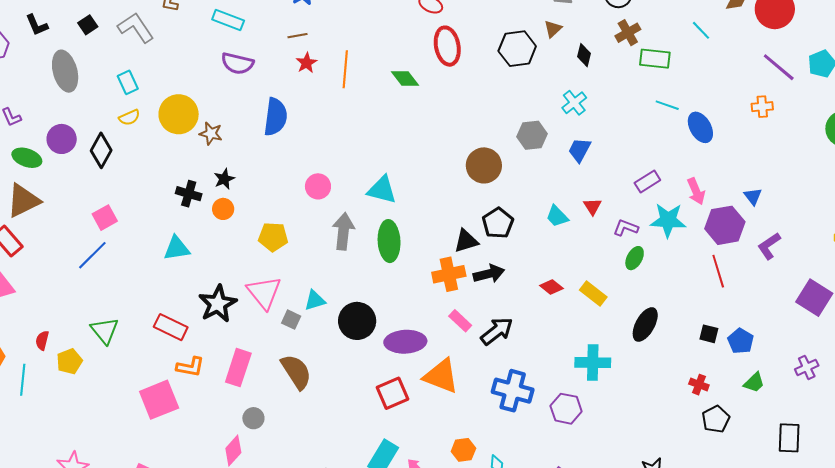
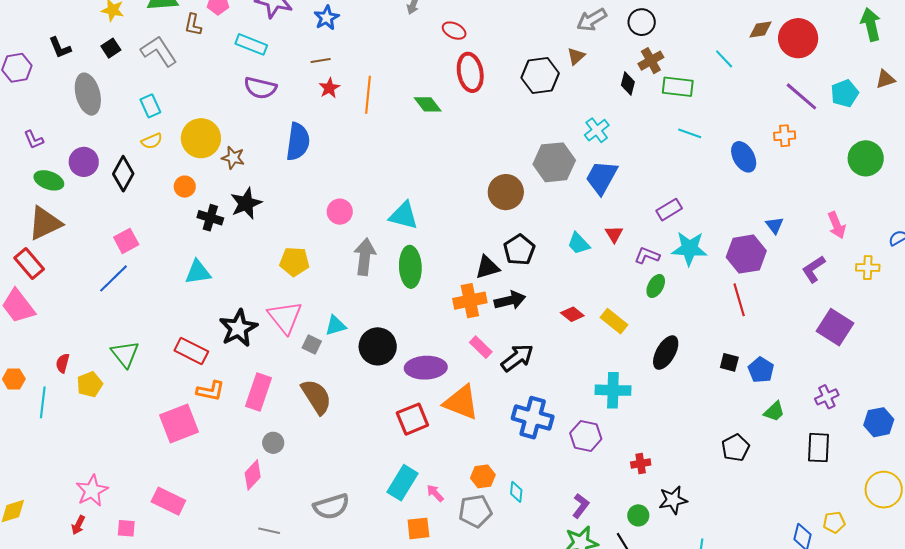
black diamond: (584, 55) -> (628, 84), moved
blue ellipse: (700, 127) -> (744, 157), moved
gray hexagon: (532, 135) -> (554, 162), size x1.4
blue trapezoid: (580, 150) -> (602, 177), size x1.4
black star: (224, 179) -> (246, 203), size x1.5
pink arrow: (696, 191) -> (837, 225), moved
orange circle: (223, 209) -> (185, 187), moved
purple L-shape: (769, 246) -> (814, 269), moved
red cross: (699, 385) -> (641, 463), moved, turned -30
black rectangle: (789, 438) -> (819, 448), moved

